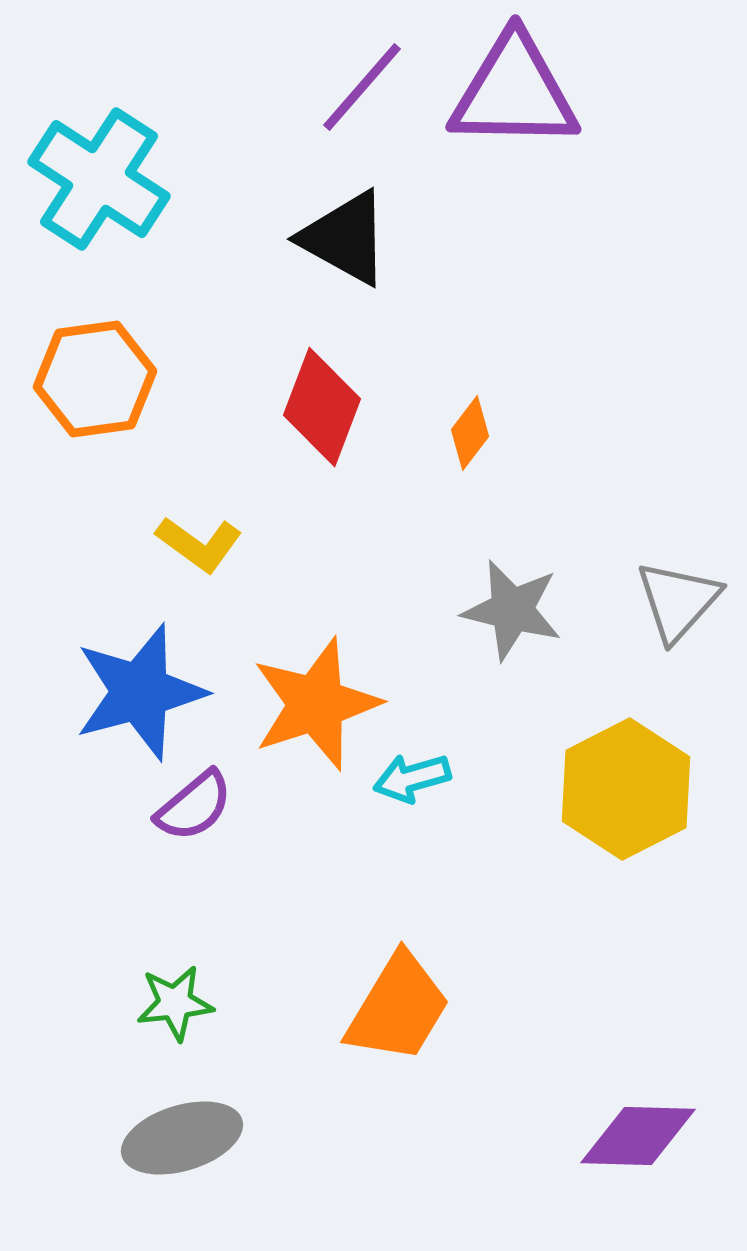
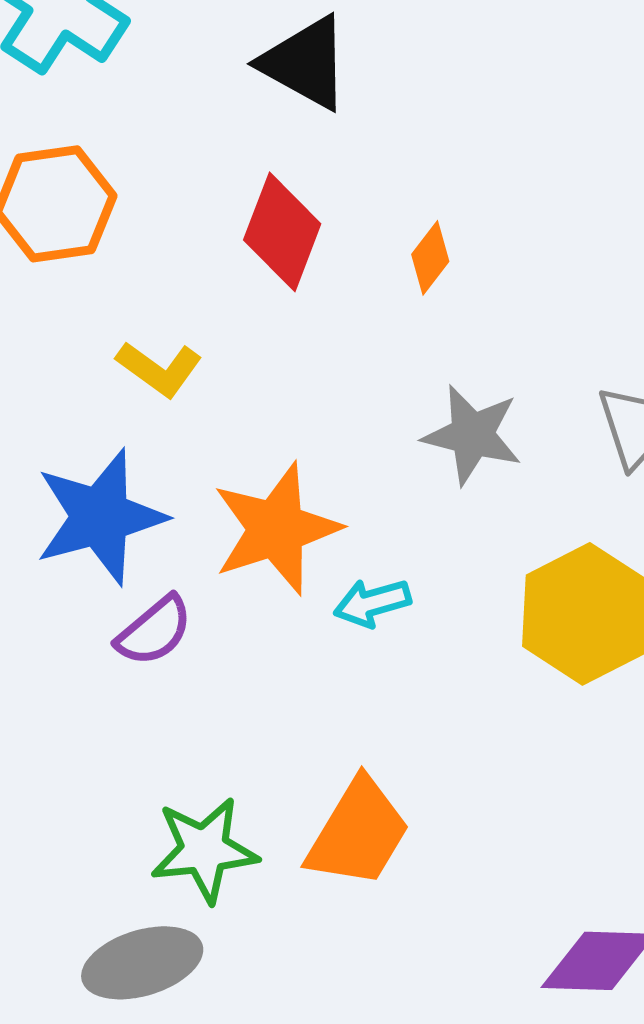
green star: (175, 1003) -> (204, 850), moved, size x1.4

